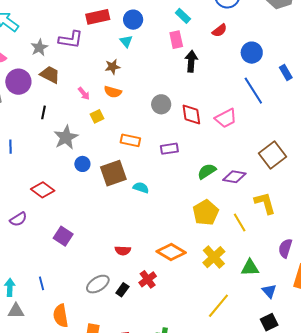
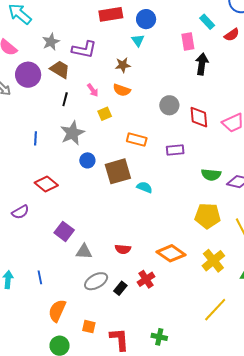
cyan rectangle: (183, 16) -> (207, 22), moved
purple L-shape: (71, 40) -> (84, 49), moved
black line: (43, 112) -> (65, 99), moved
blue line: (11, 147) -> (36, 138), moved
green semicircle: (207, 171) -> (211, 175), turned -144
yellow pentagon: (206, 213) -> (208, 216), turned 30
gray triangle: (16, 311) -> (84, 252), moved
orange semicircle: (61, 316) -> (57, 311), turned 30

